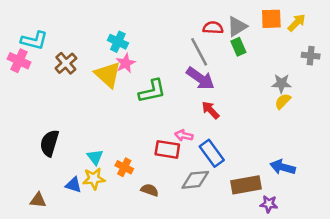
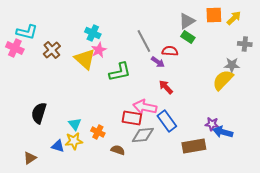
red semicircle: (213, 28) -> (170, 51), moved
green rectangle: (238, 47) -> (188, 37), turned -32
gray line: (199, 52) -> (144, 41), moved
purple arrow: (200, 78) -> (158, 62), size x0.6
gray star: (281, 84) -> (232, 65), moved
yellow semicircle: (283, 101) -> (223, 80), size x1.6
pink arrow: (184, 135) -> (145, 107), size x1.6
gray diamond: (195, 180) -> (143, 135), moved
brown triangle: (38, 200) -> (30, 158), turned -40
purple star: (269, 204) -> (212, 124), moved

